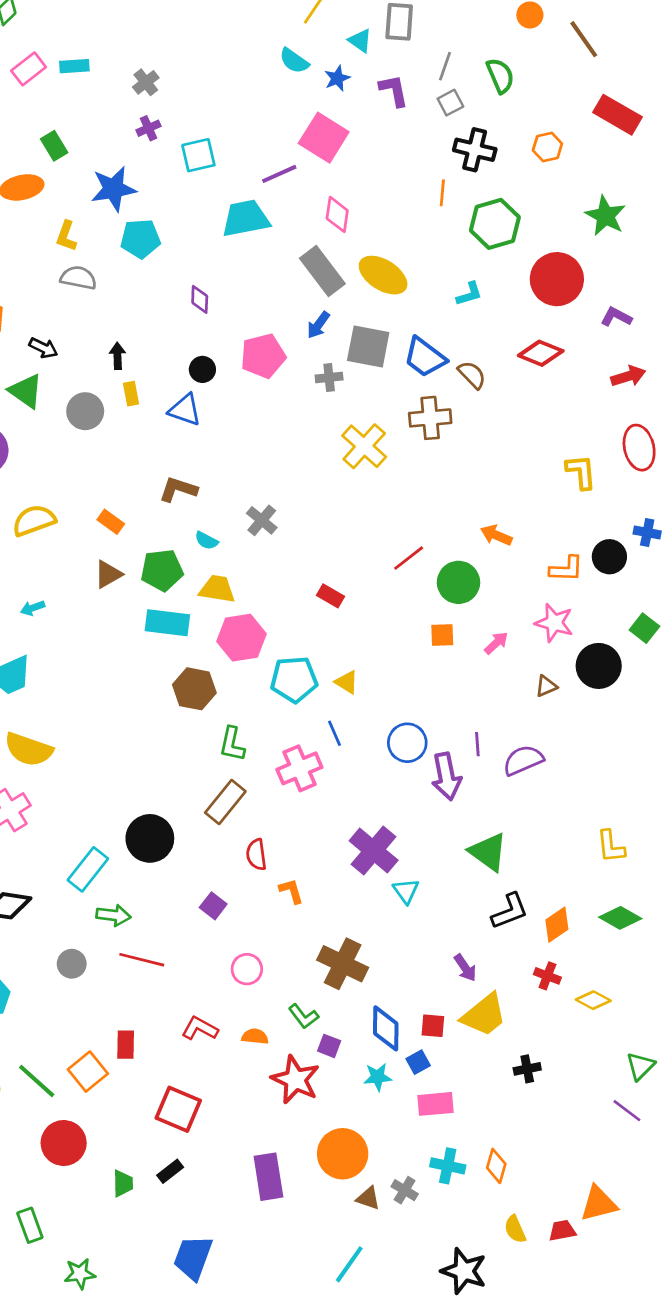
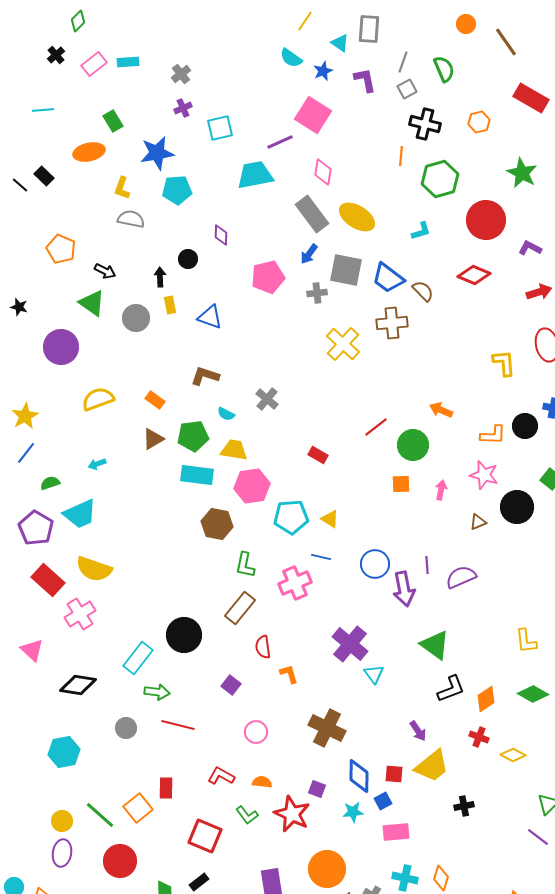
black circle: (202, 369) -> (188, 259), moved
pink arrow: (496, 643) -> (441, 490), turned -36
blue line: (334, 733) -> (321, 557), turned -54
green L-shape: (304, 1016) -> (247, 815), moved

